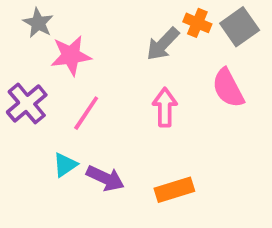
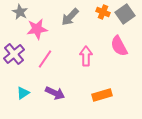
gray arrow: (163, 44) -> (70, 17), moved
cyan triangle: (65, 165) -> (23, 93), moved
orange rectangle: (174, 190) -> (102, 95), moved

